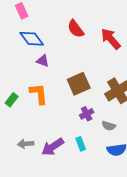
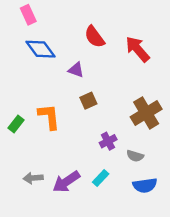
purple triangle: (43, 61) -> (76, 70), moved
brown square: (79, 84) -> (88, 101), moved, size x0.6
cyan rectangle: (81, 144) -> (101, 178), turned 64

